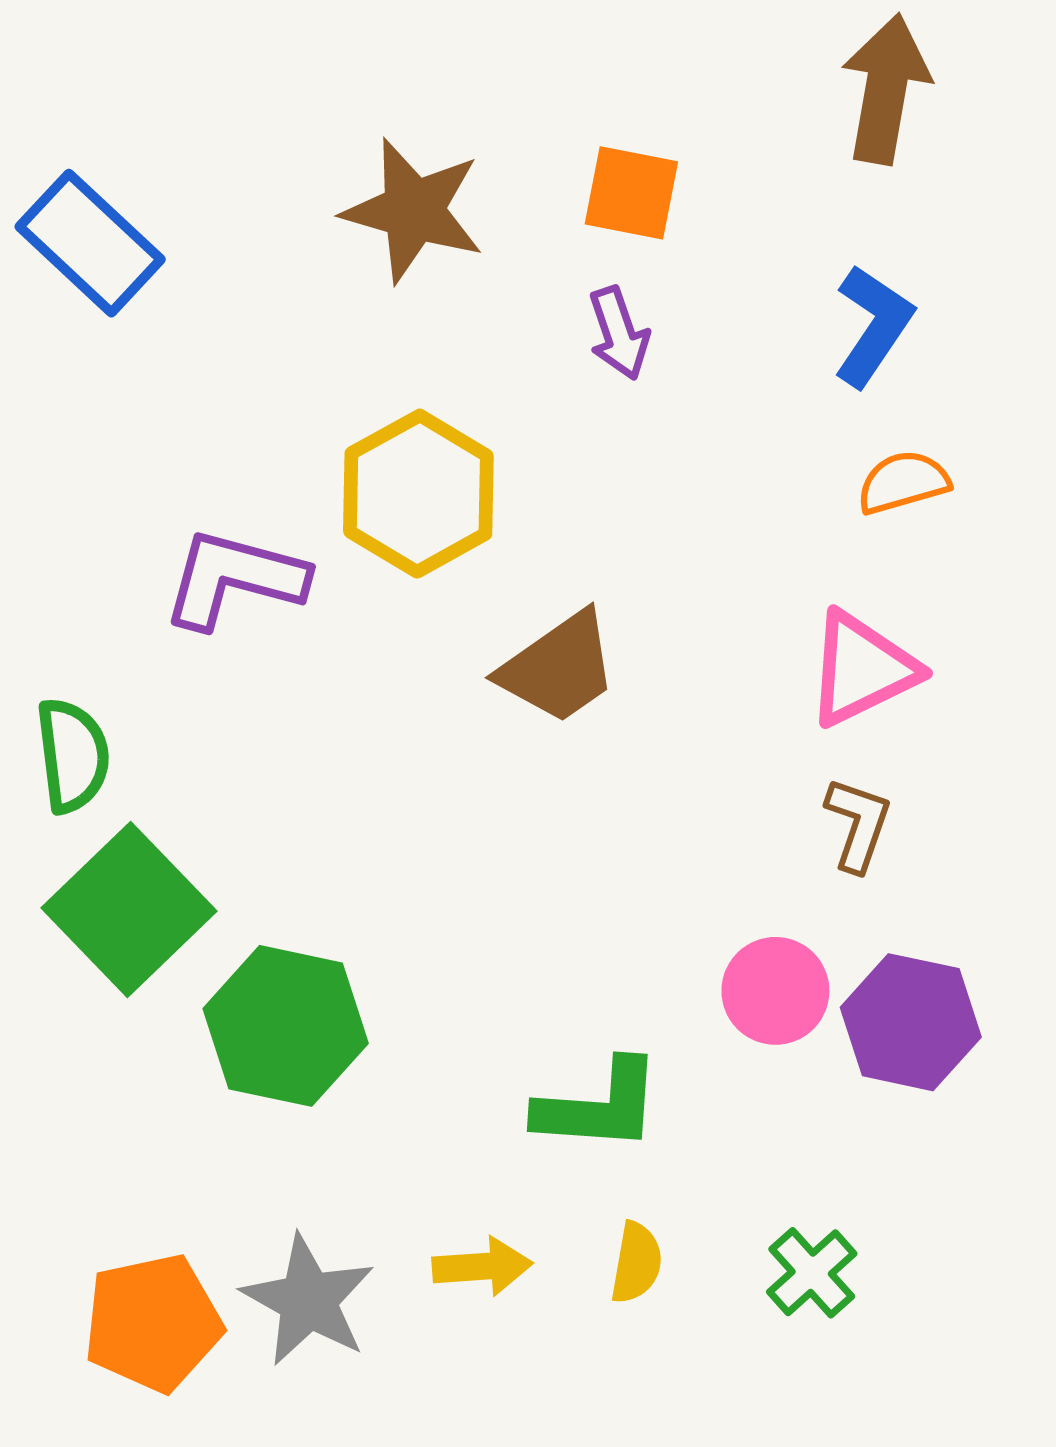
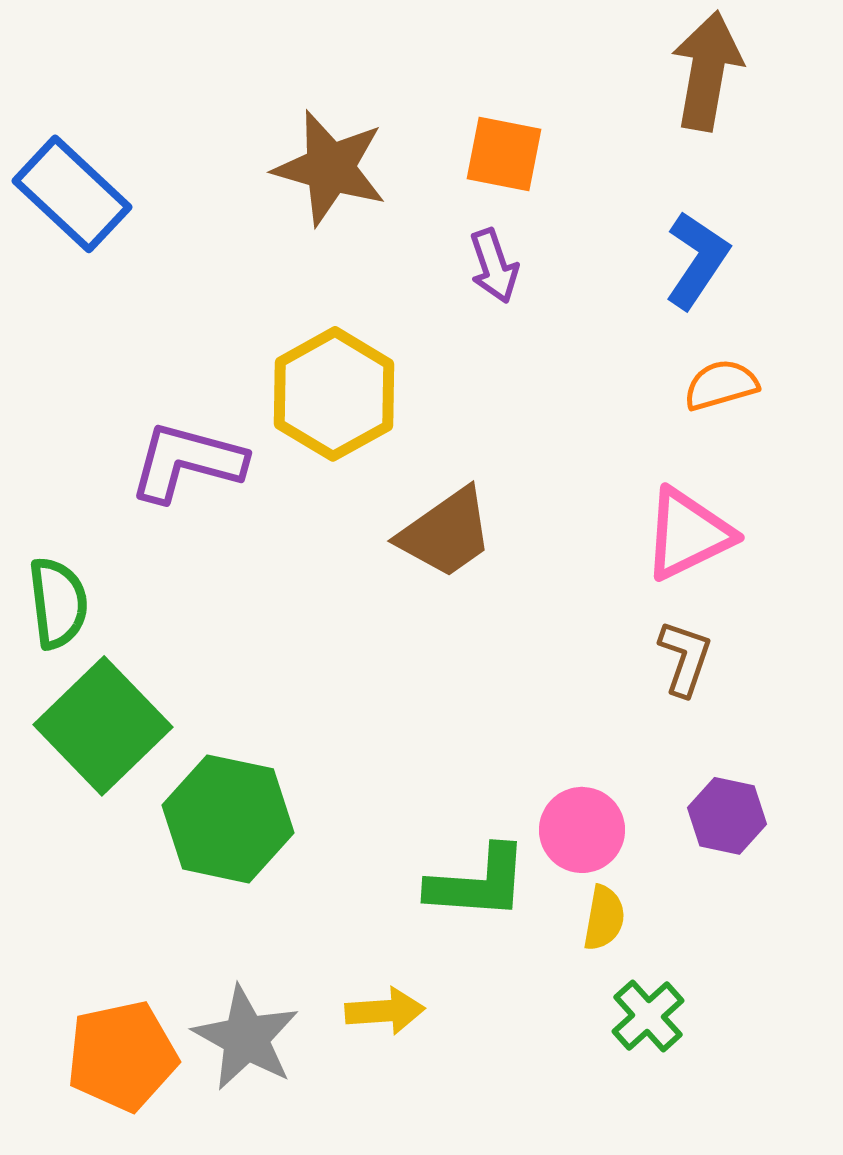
pink circle: (775, 991) -> (582, 830), moved
purple hexagon: (911, 1022) -> (727, 816), size x0.7
yellow semicircle: (636, 1263) -> (604, 918), moved

